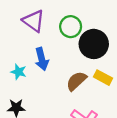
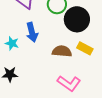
brown semicircle: (76, 81) -> (62, 51), turned 48

